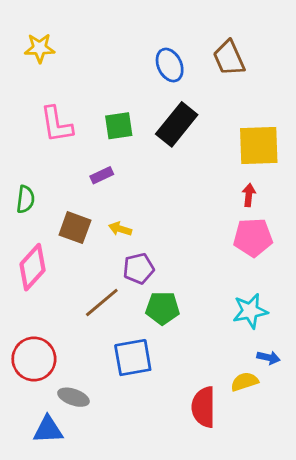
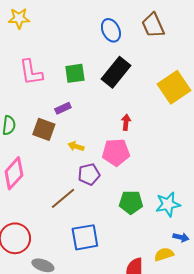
yellow square: (259, 146) -> (174, 87), turned -32
red arrow: (249, 195) -> (126, 122), moved
brown square: (75, 228) -> (44, 129), moved
pink pentagon: (253, 237) -> (116, 152), moved
green pentagon: (163, 308) -> (131, 202), moved

